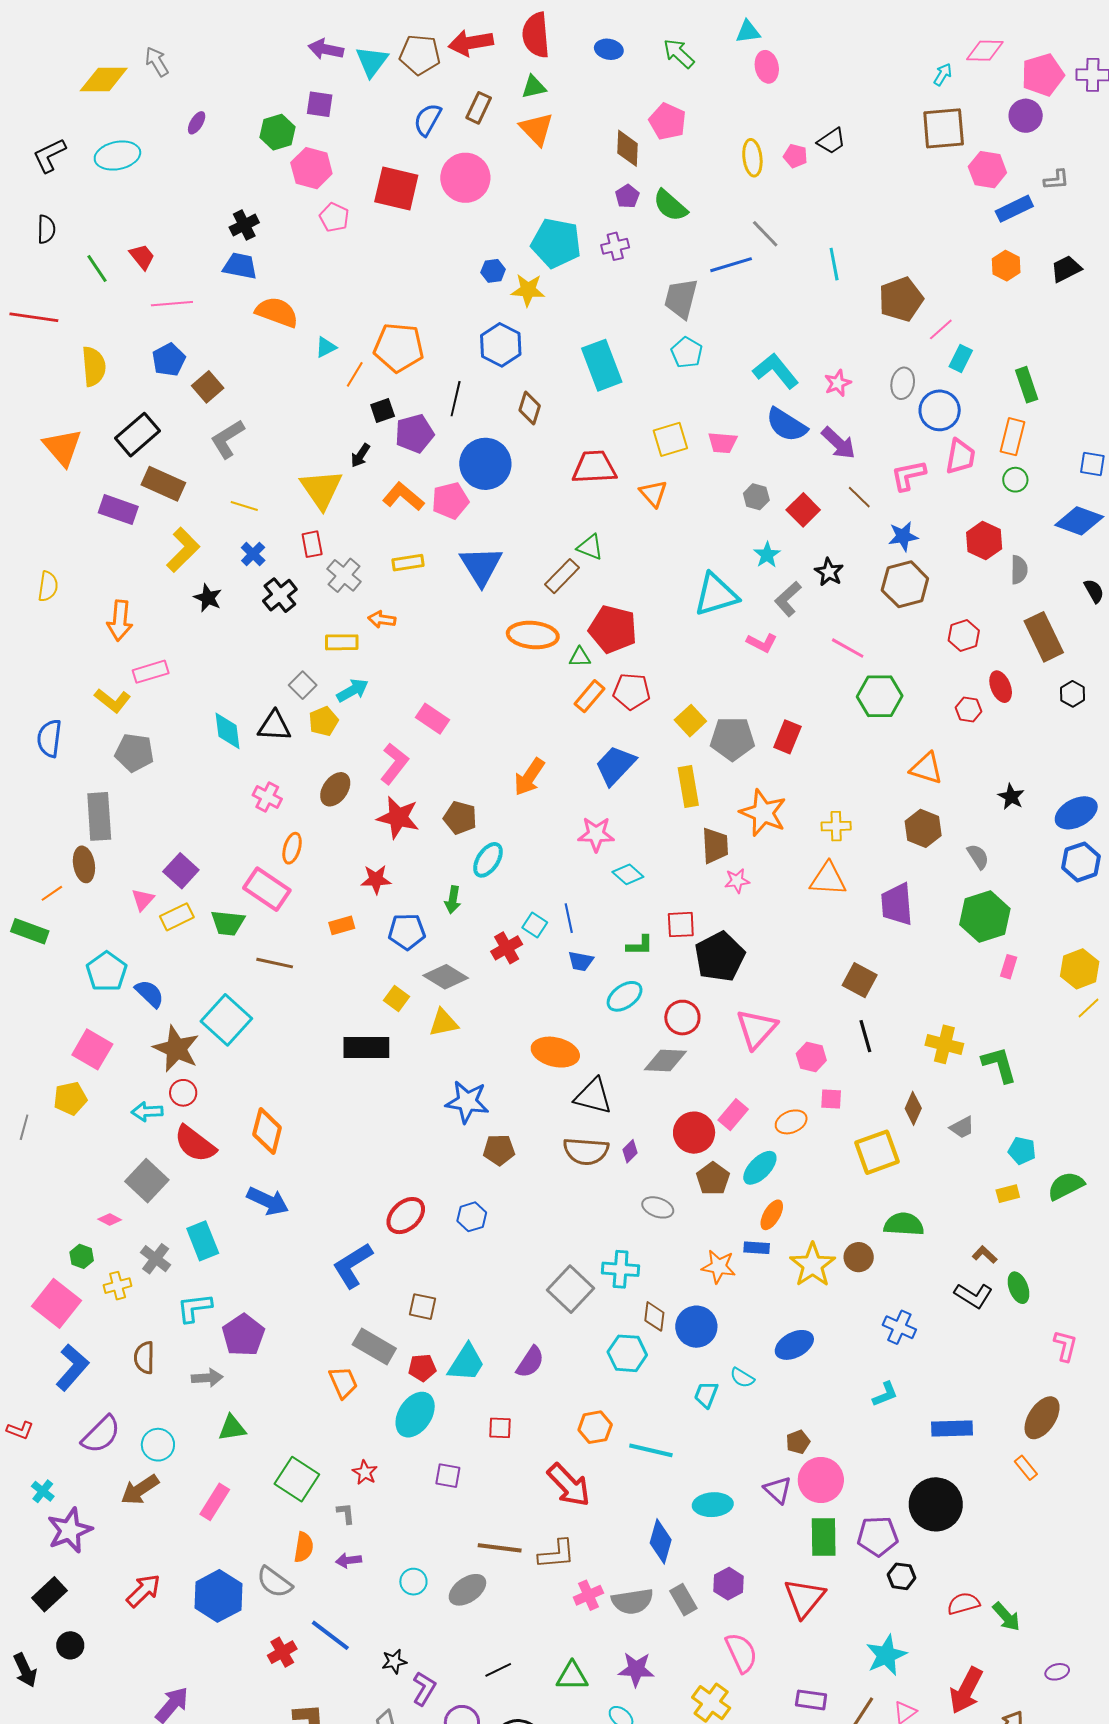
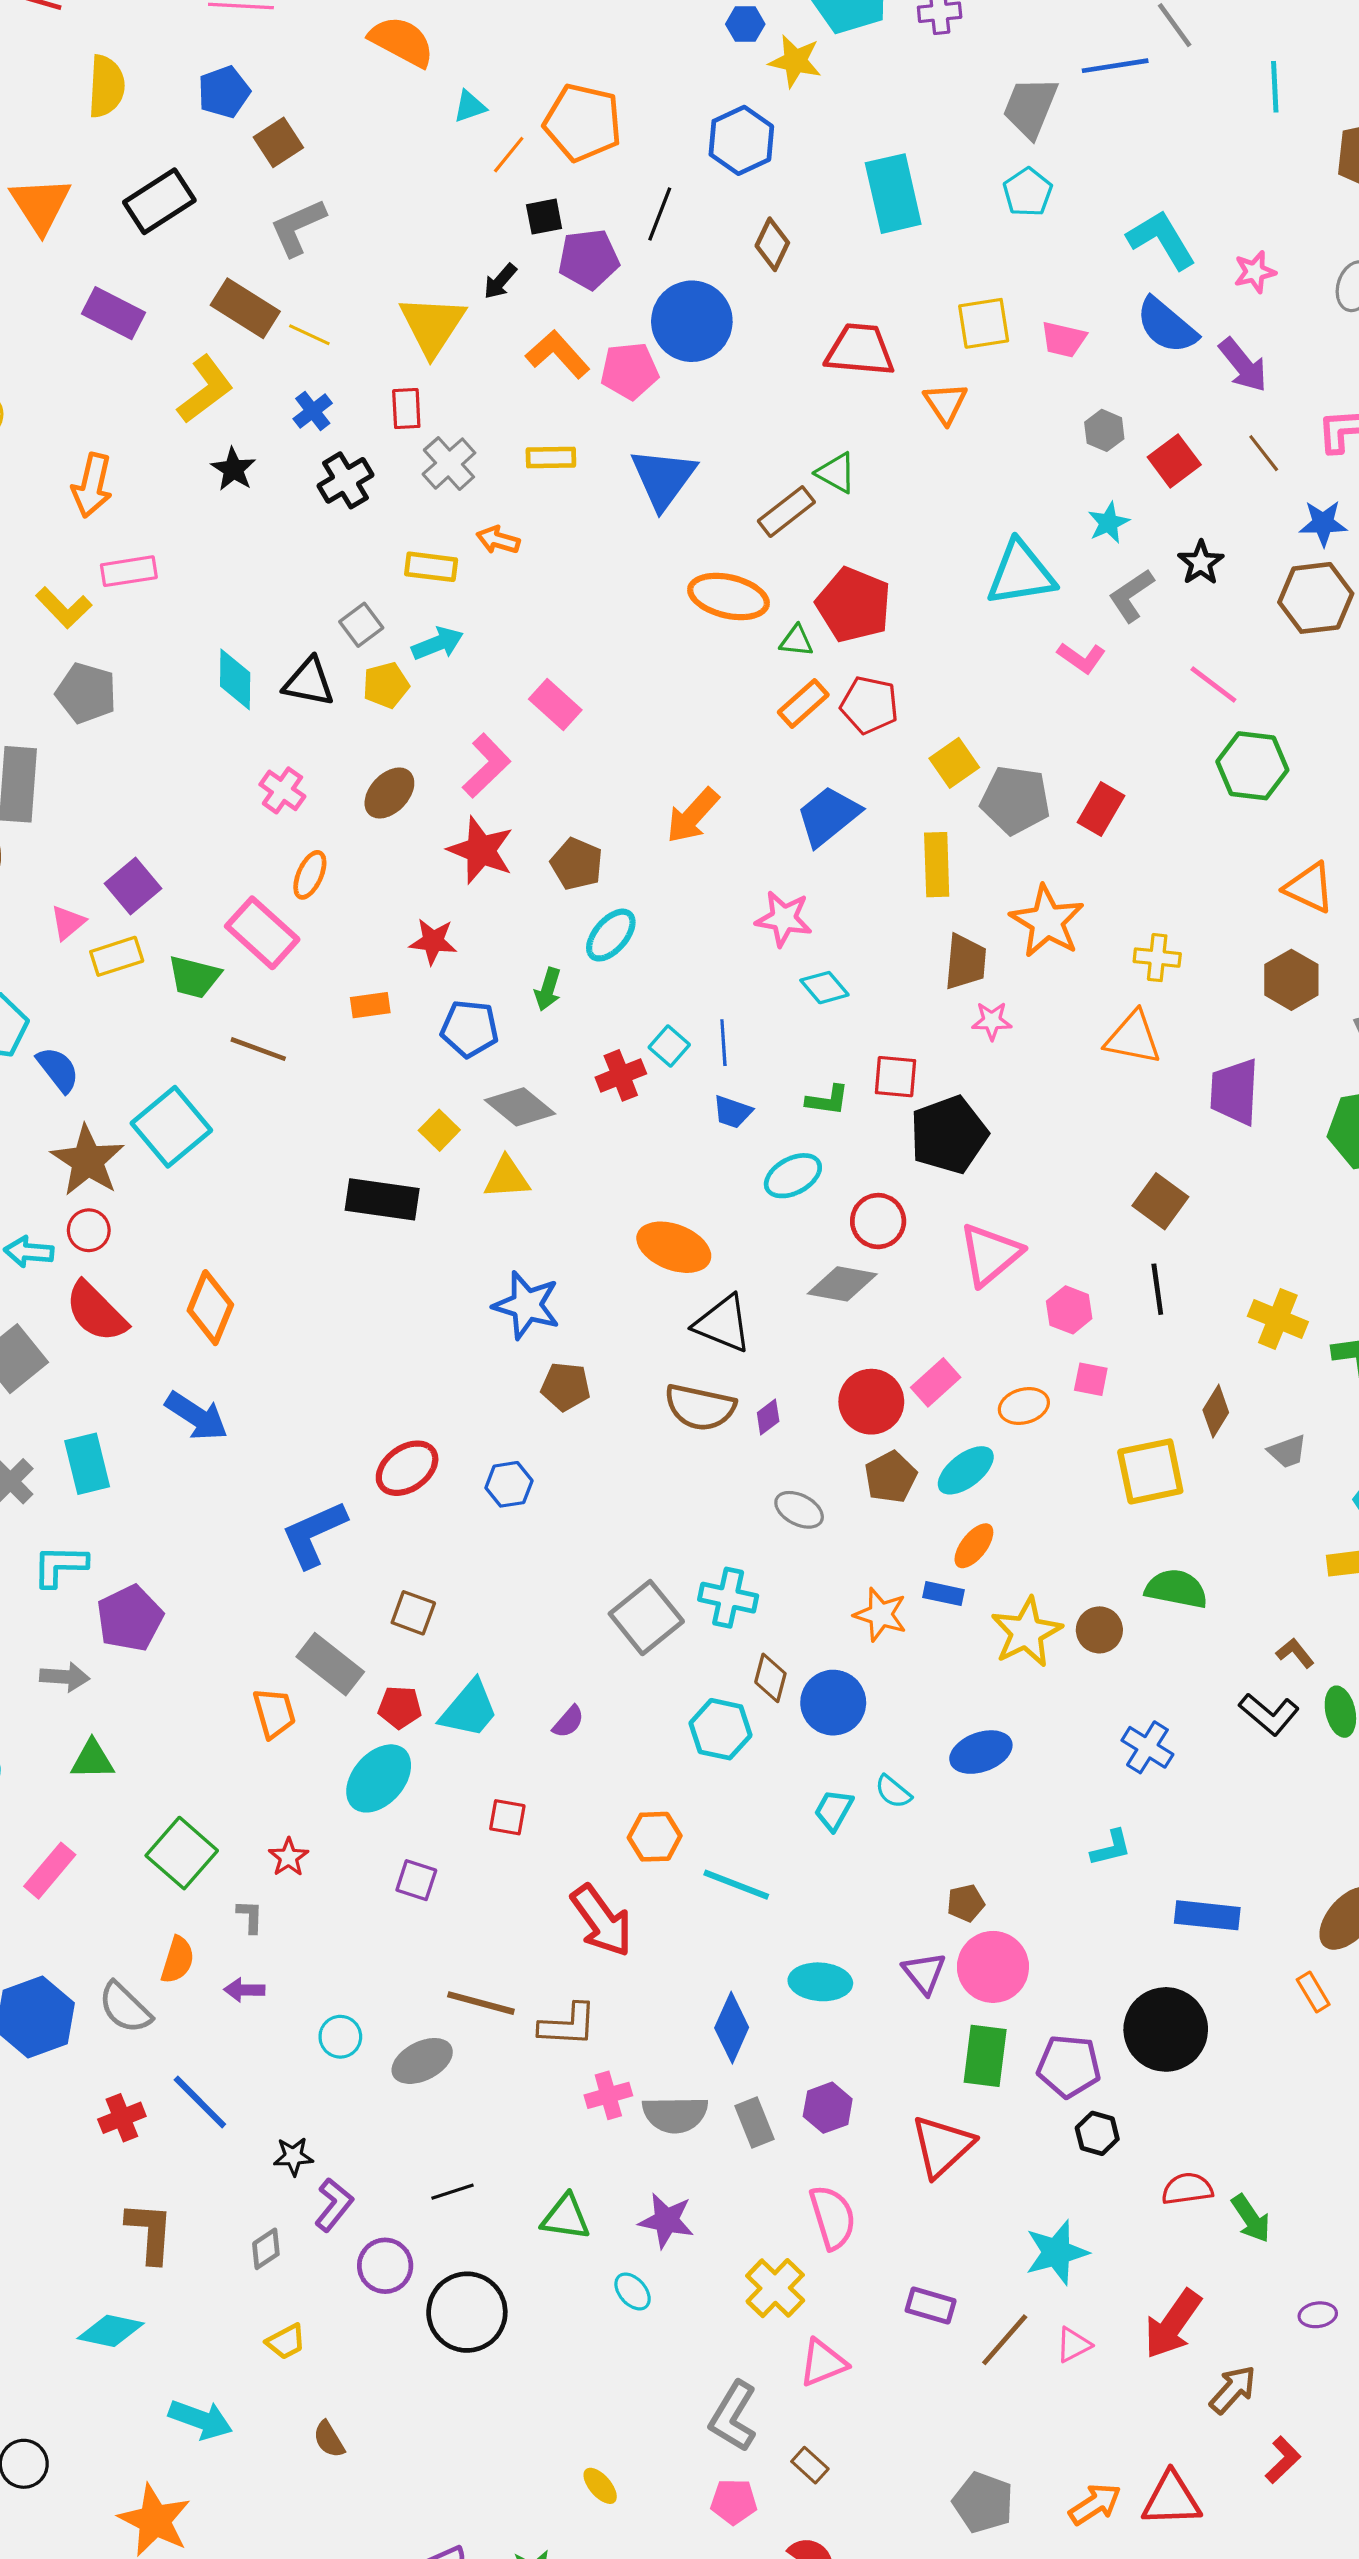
brown rectangle: (163, 484) -> (245, 308), moved
purple semicircle: (530, 1362) -> (568, 1722), size x0.7

